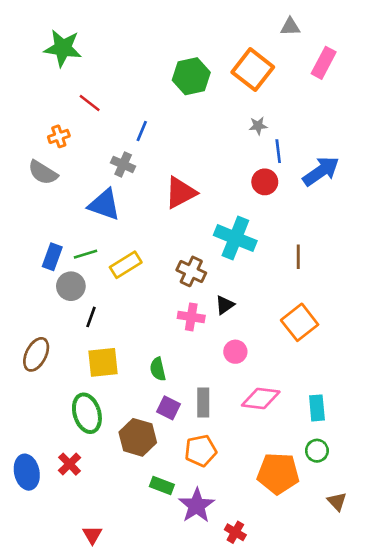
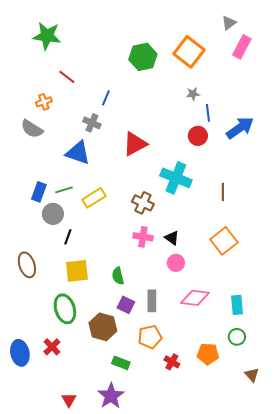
gray triangle: (290, 27) -> (229, 23), moved, turned -35
black triangle: (225, 305) -> (172, 238), moved, turned -49
brown ellipse: (36, 354) -> (27, 265), turned -45
orange pentagon: (278, 473) -> (208, 354), size x0.7
purple star: (197, 506) -> (111, 396), moved
red cross: (235, 532) -> (172, 362), moved

